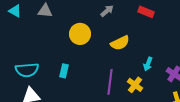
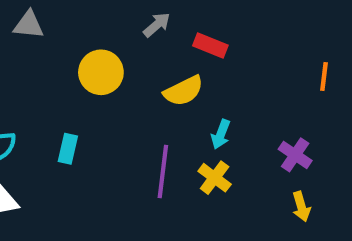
red rectangle: (146, 12) -> (210, 45), moved
cyan arrow: (148, 64) -> (221, 134), moved

